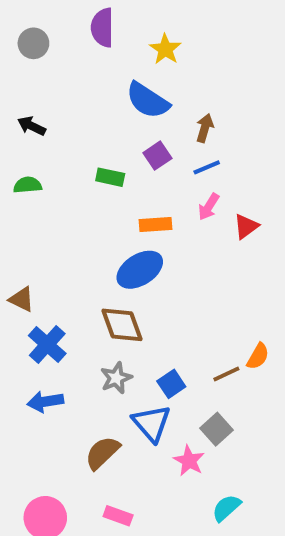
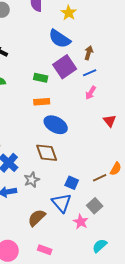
purple square: (157, 156) -> (65, 67), size x1.6
orange rectangle: (156, 224) -> (42, 102), moved
red triangle: (246, 226) -> (110, 121), moved, turned -32
blue ellipse: (140, 270) -> (56, 125), turned 60
gray star: (116, 378) -> (32, 180), moved
blue square: (171, 384) -> (72, 183), turned -32

